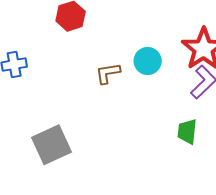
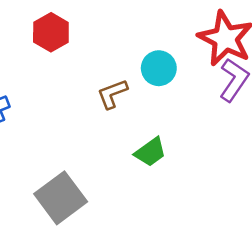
green trapezoid: (187, 131) -> (150, 152), moved, turned -120

